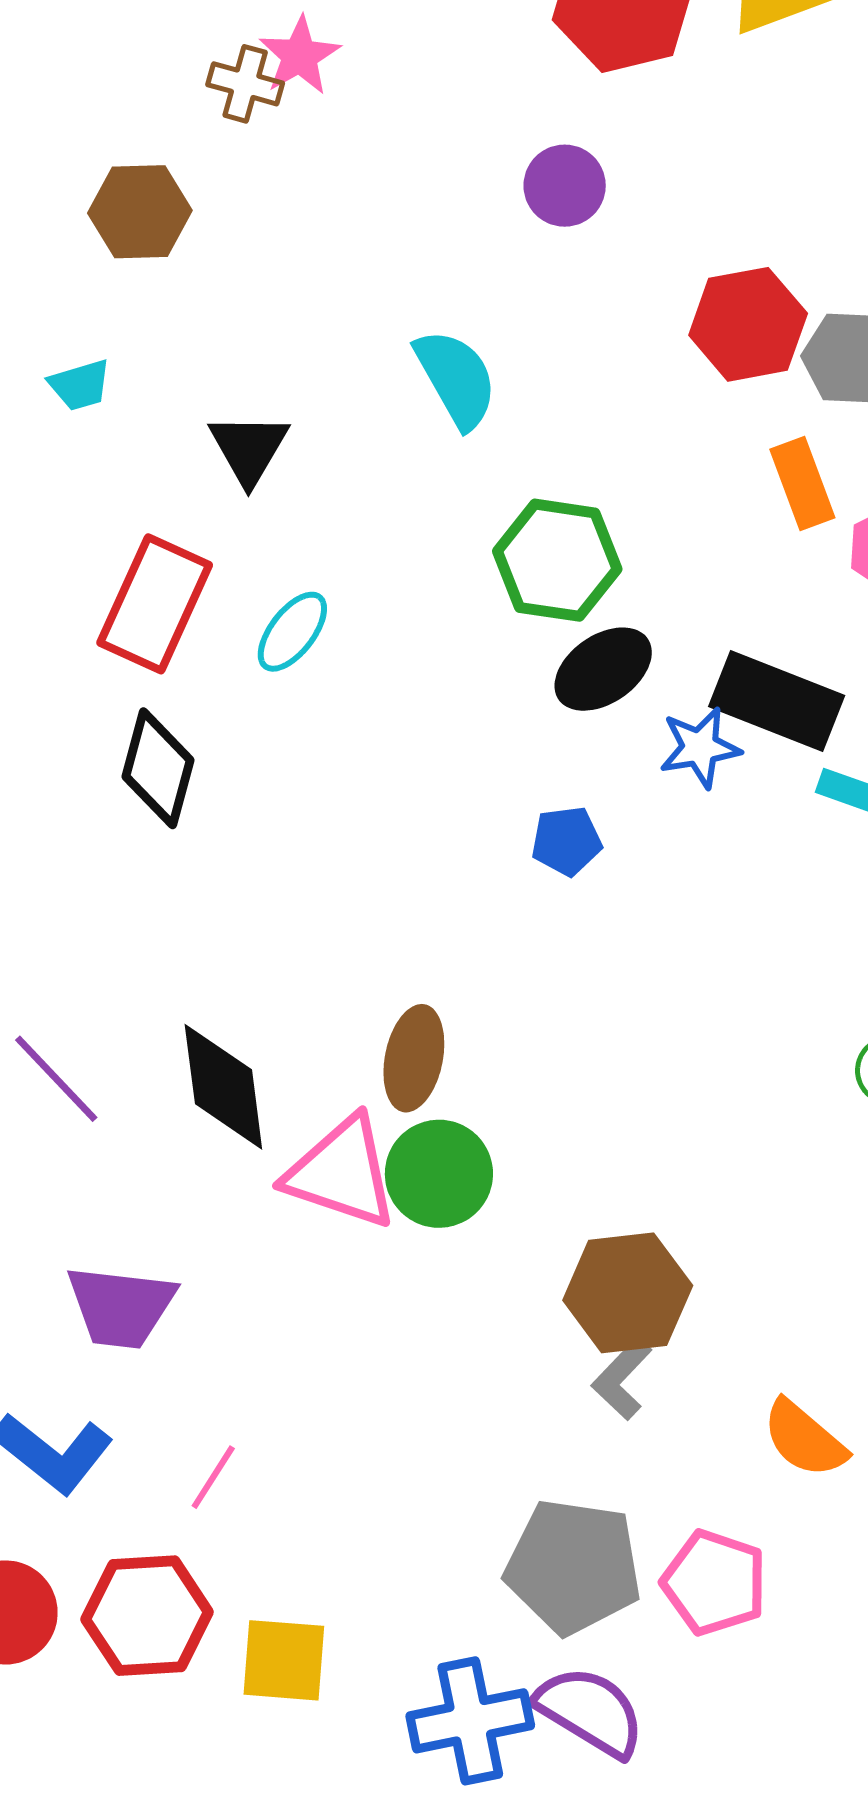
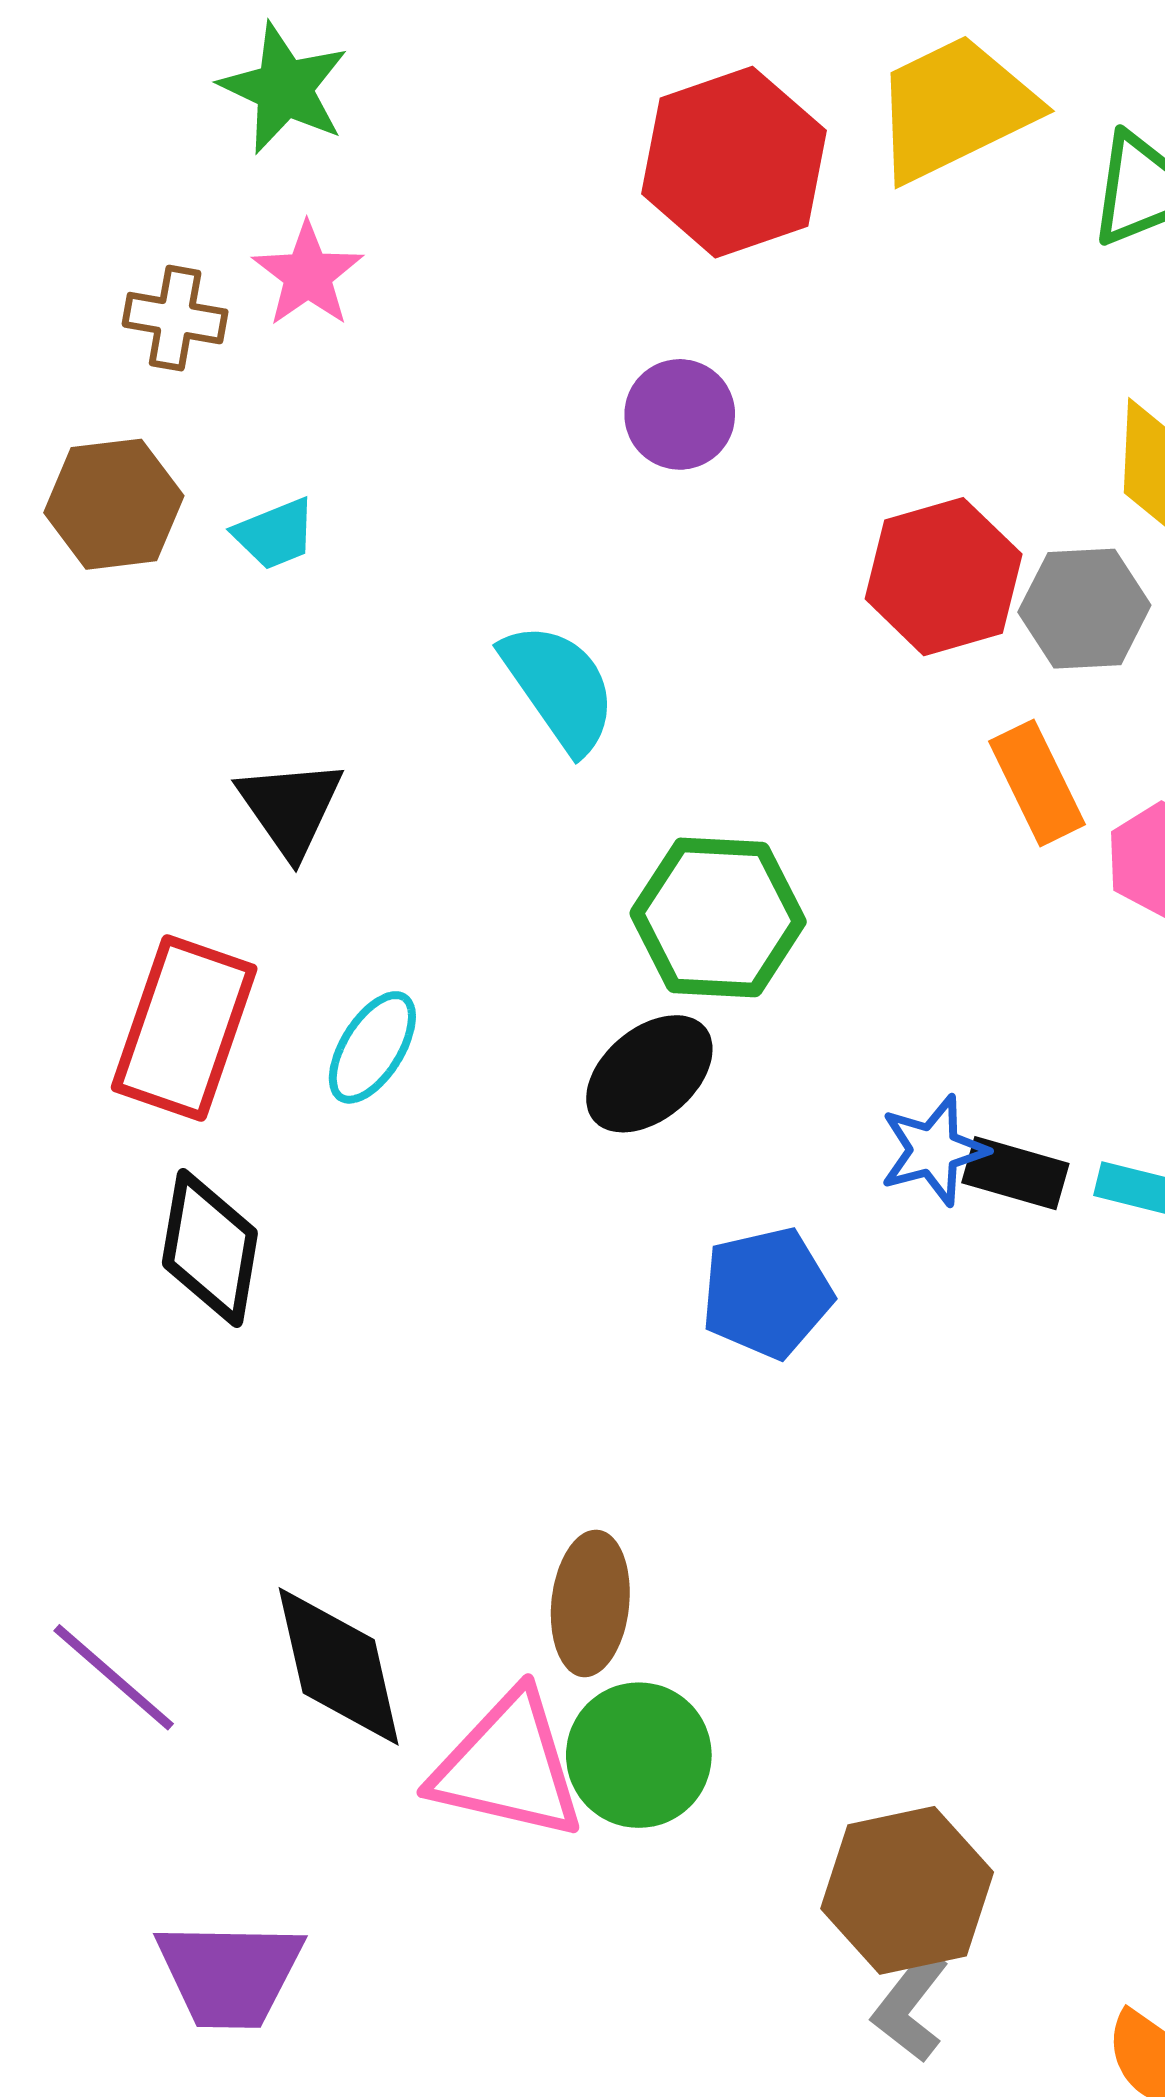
brown cross: (245, 84) -> (175, 318), moved
cyan trapezoid: (80, 385) -> (275, 534), moved
black ellipse: (603, 669) -> (649, 1074), moved
black rectangle: (777, 701) -> (1015, 1173), moved, size x0.6
blue pentagon: (566, 841) -> (767, 1293), size x1.4

